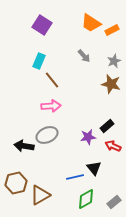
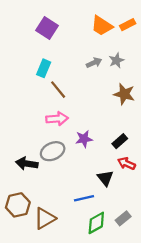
orange rectangle: (112, 30) -> (128, 25), moved
gray arrow: (84, 56) -> (94, 63), turned -72
gray star: (114, 61) -> (116, 60), moved
purple star: (88, 137) -> (84, 139), moved
black triangle: (94, 168) -> (105, 178), moved
gray rectangle: (114, 202) -> (123, 218), moved

